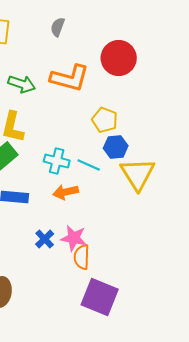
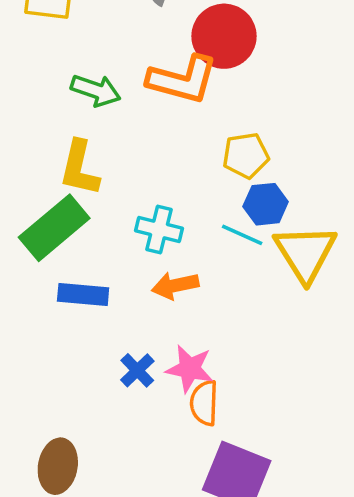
red circle: (119, 58) -> (224, 36), moved
yellow pentagon: (105, 120) -> (246, 155), turned -30
cyan line: (89, 165) -> (242, 235), moved

